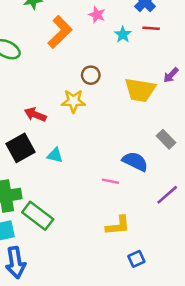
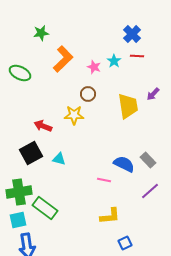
pink star: (97, 15) -> (94, 67), moved
yellow trapezoid: (140, 90) -> (128, 106), turned -108
gray rectangle: (166, 139) -> (148, 160), moved

